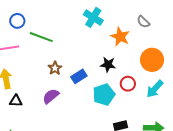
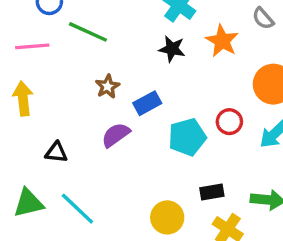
black star: (108, 65) -> (172, 49), moved
purple semicircle: (51, 96) -> (116, 135), moved
black triangle: (16, 101) -> (56, 152), moved

